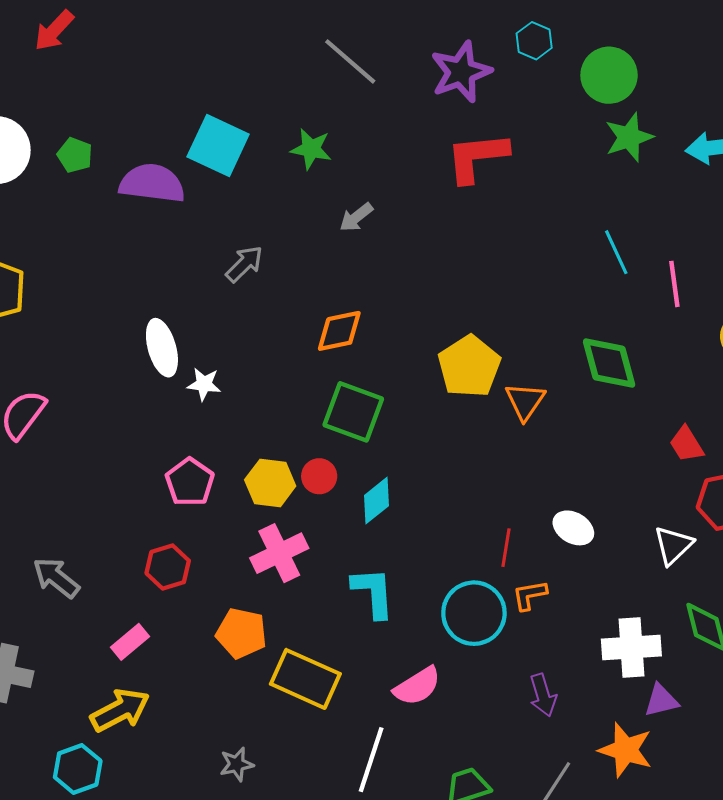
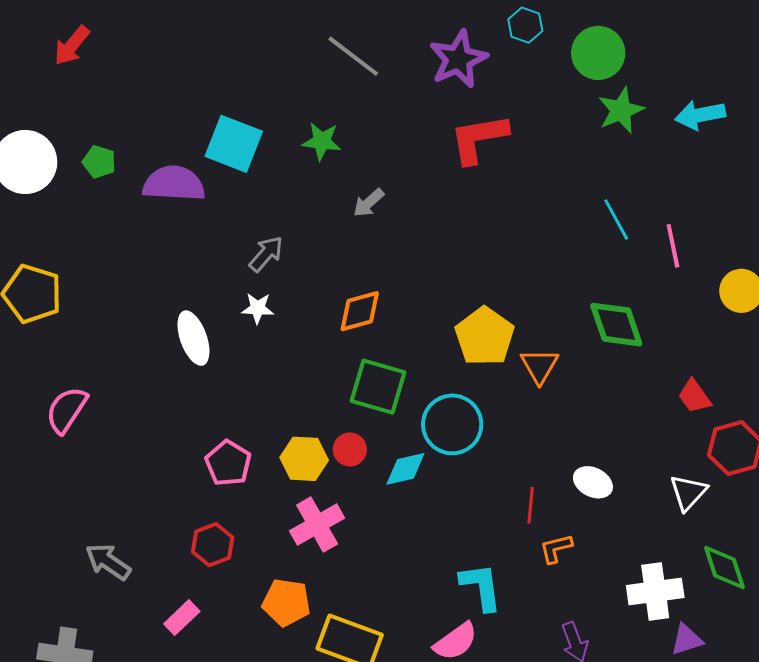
white star: (204, 384) -> (258, 308), moved
cyan diamond: (376, 501) -> (405, 469), turned 30
cyan L-shape: (373, 593) -> (481, 587), moved
cyan circle: (474, 613) -> (452, 424), moved

